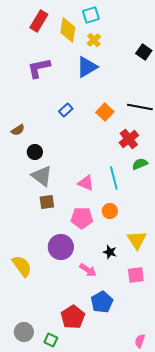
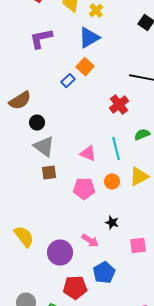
orange square: (105, 112) -> (85, 67), moved
brown semicircle: (18, 130) -> (20, 101), size x1.6
red cross: (129, 139) -> (119, 105), moved
yellow triangle: (137, 240) -> (139, 177), moved, turned 35
purple circle: (61, 247) -> (60, 253), moved
red pentagon: (73, 317) -> (75, 288), turned 30

